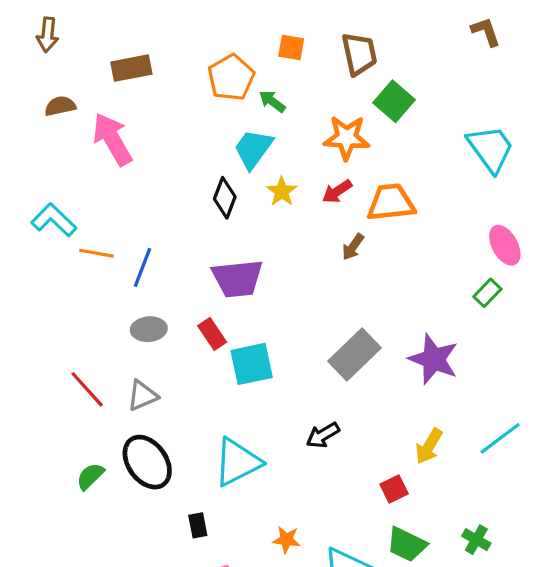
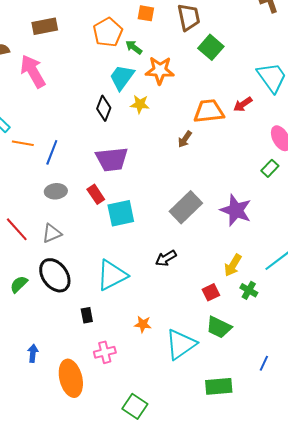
orange star: (347, 138) -> (160, 70), moved
yellow star: (282, 191) -> (140, 104), turned -30
red arrow: (337, 191) -> (243, 104), moved
green cross: (476, 540) -> (249, 290), moved

